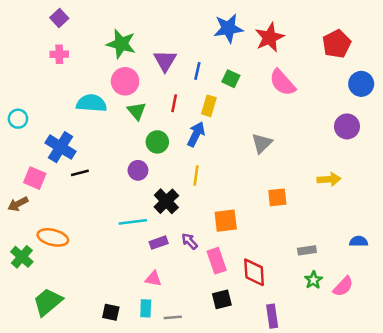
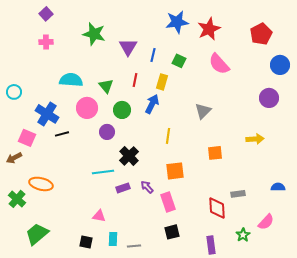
pink circle: (125, 81) -> (87, 108), moved
yellow line: (196, 175) -> (168, 136), moved
red diamond: (254, 272) -> (217, 208), moved
pink triangle: (153, 279) -> (99, 216), moved
green star: (313, 280) -> (243, 235), moved

